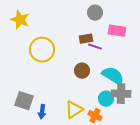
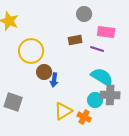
purple line: (95, 47) -> (97, 49), moved
brown circle: (82, 71) -> (44, 72), moved
blue arrow: (42, 112) -> (54, 80), moved

